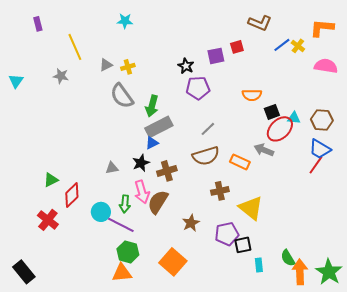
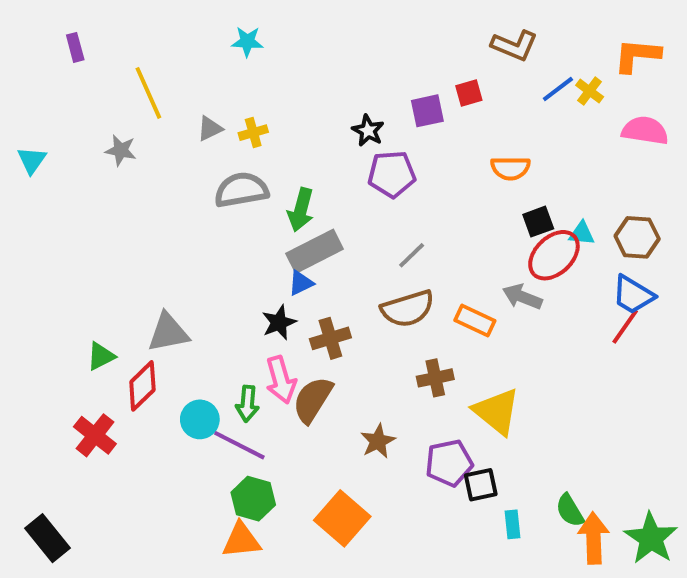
orange semicircle: (252, 95) -> (510, 168), moved
gray semicircle: (122, 96) -> (241, 190), turned 116
gray triangle: (112, 168) -> (168, 332), moved, size x1.6

